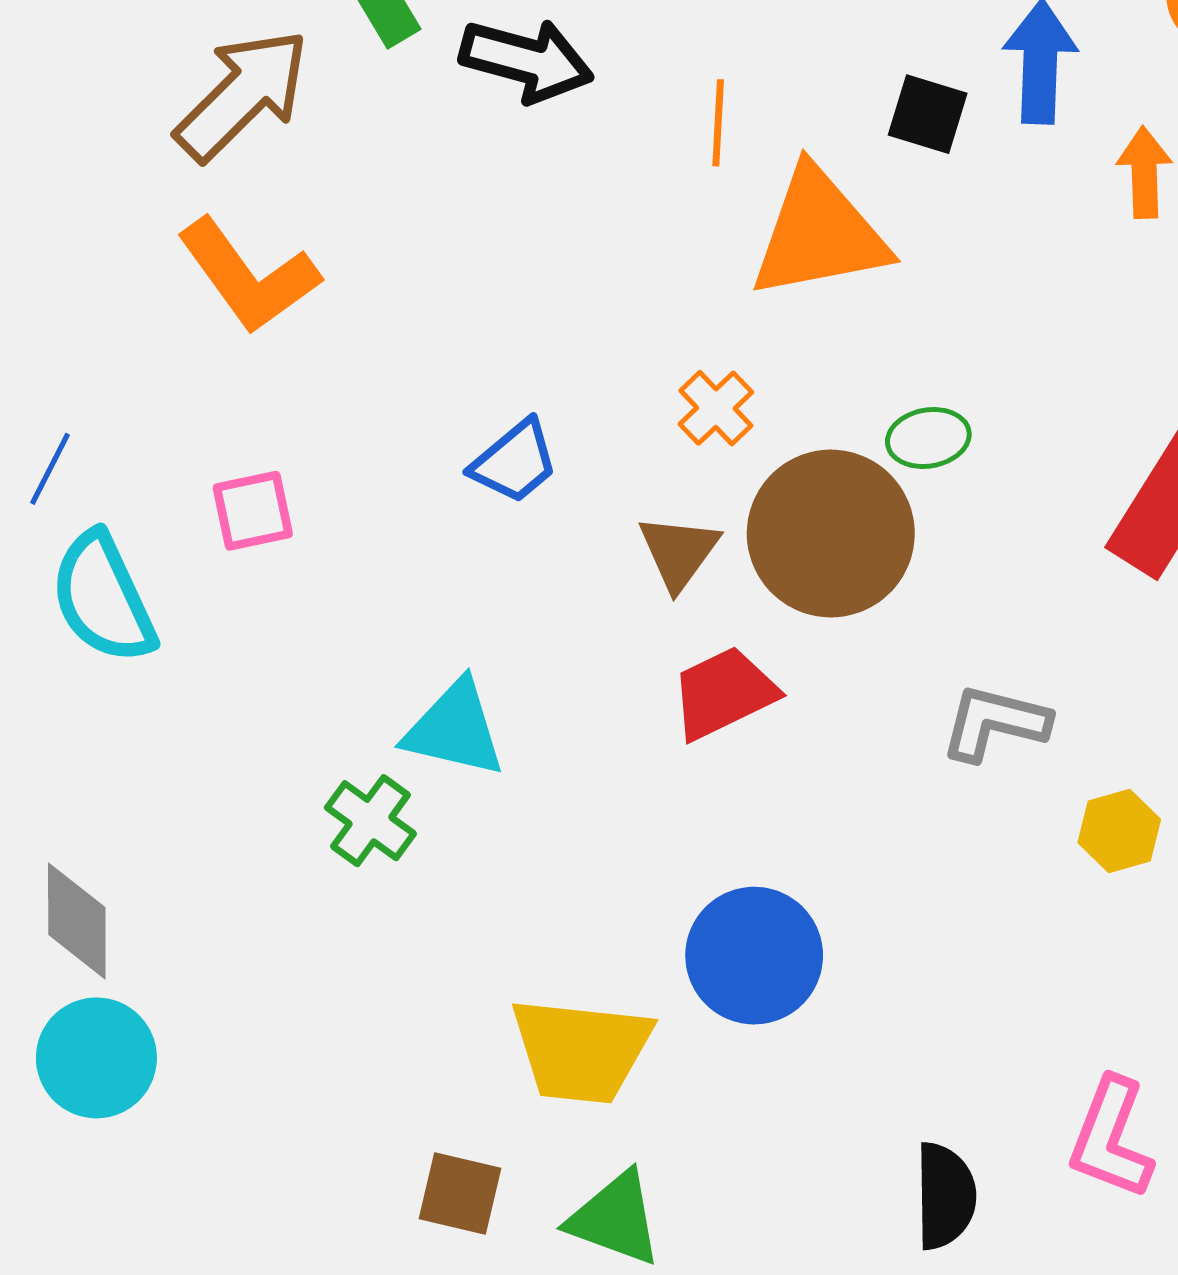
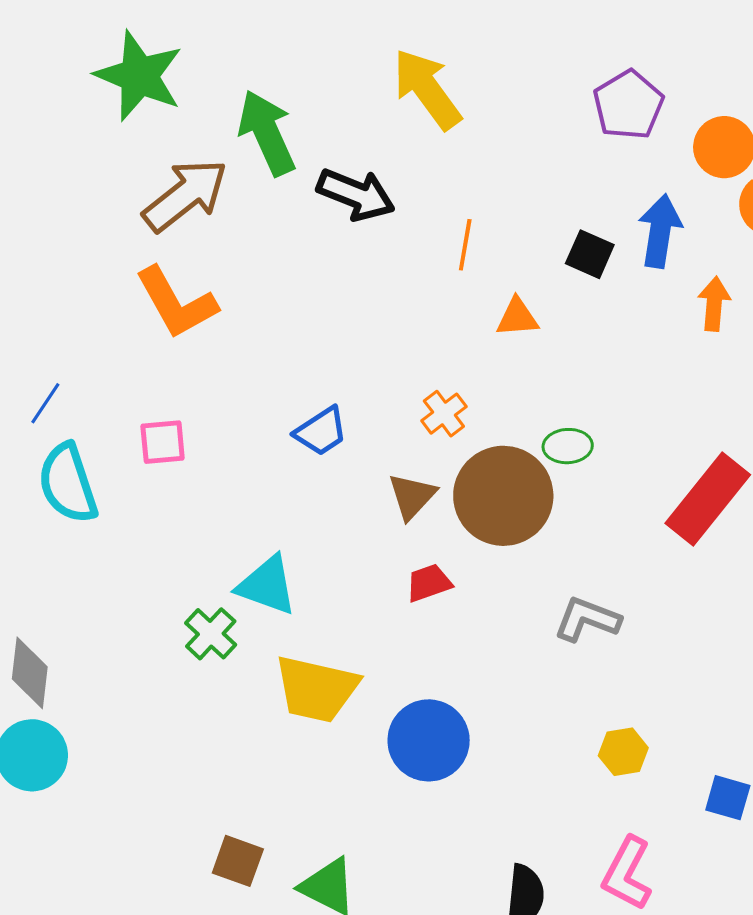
orange triangle: (819, 234) -> (517, 317), size x0.5
red trapezoid: (724, 693) -> (429, 583), size x0.7
yellow hexagon: (1119, 831) -> (623, 752), moved
yellow trapezoid: (581, 1050) -> (316, 689), moved

